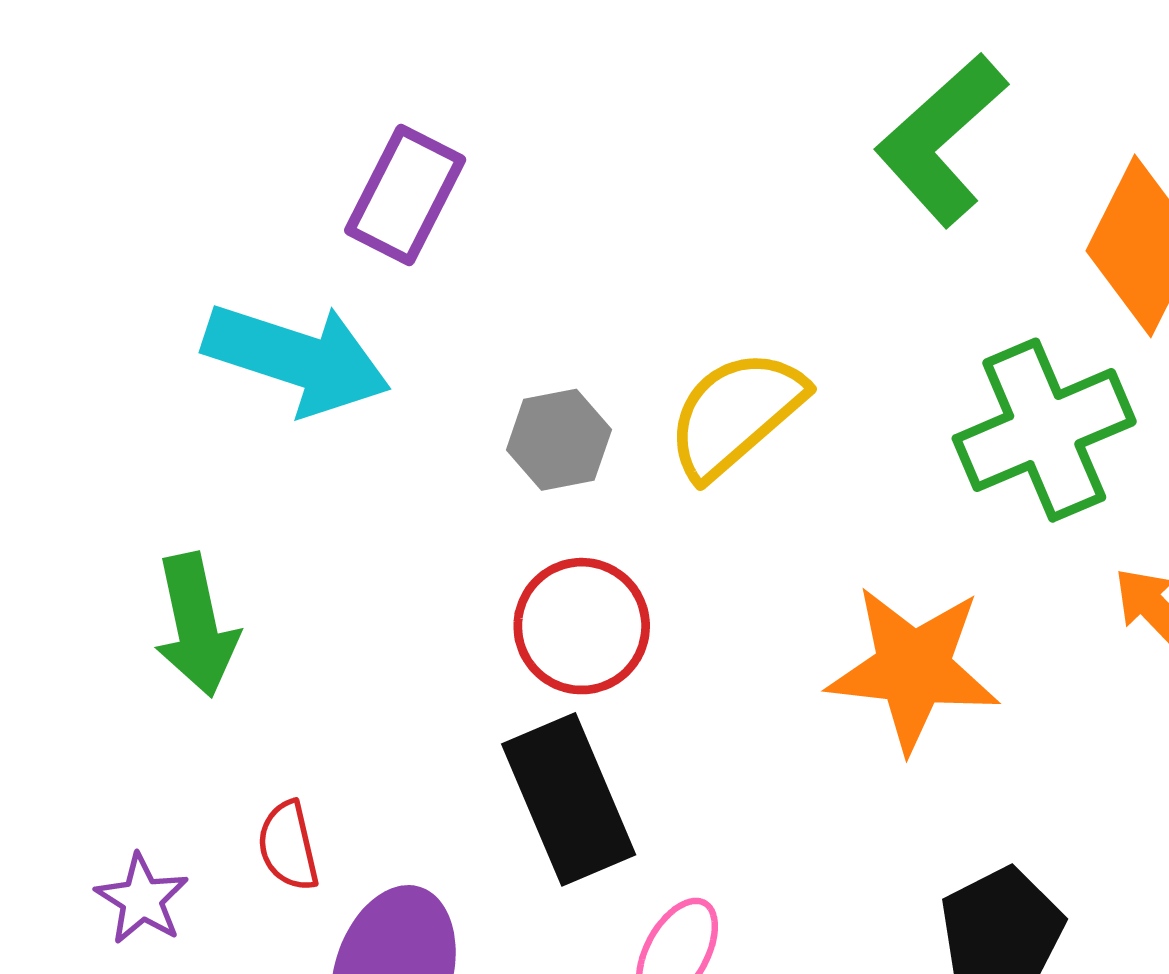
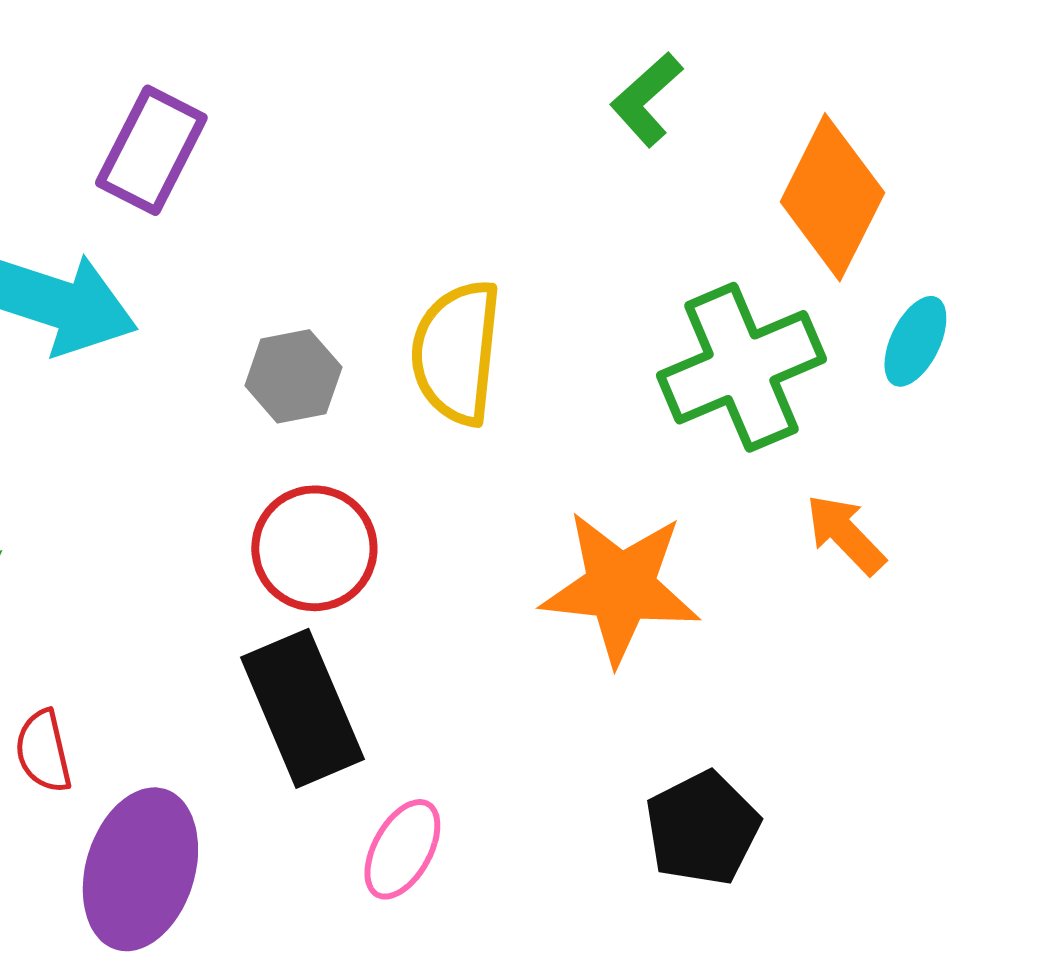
green L-shape: (941, 140) -> (646, 99), size x0.6
yellow semicircle: (735, 414) -> (456, 352), turned -43

